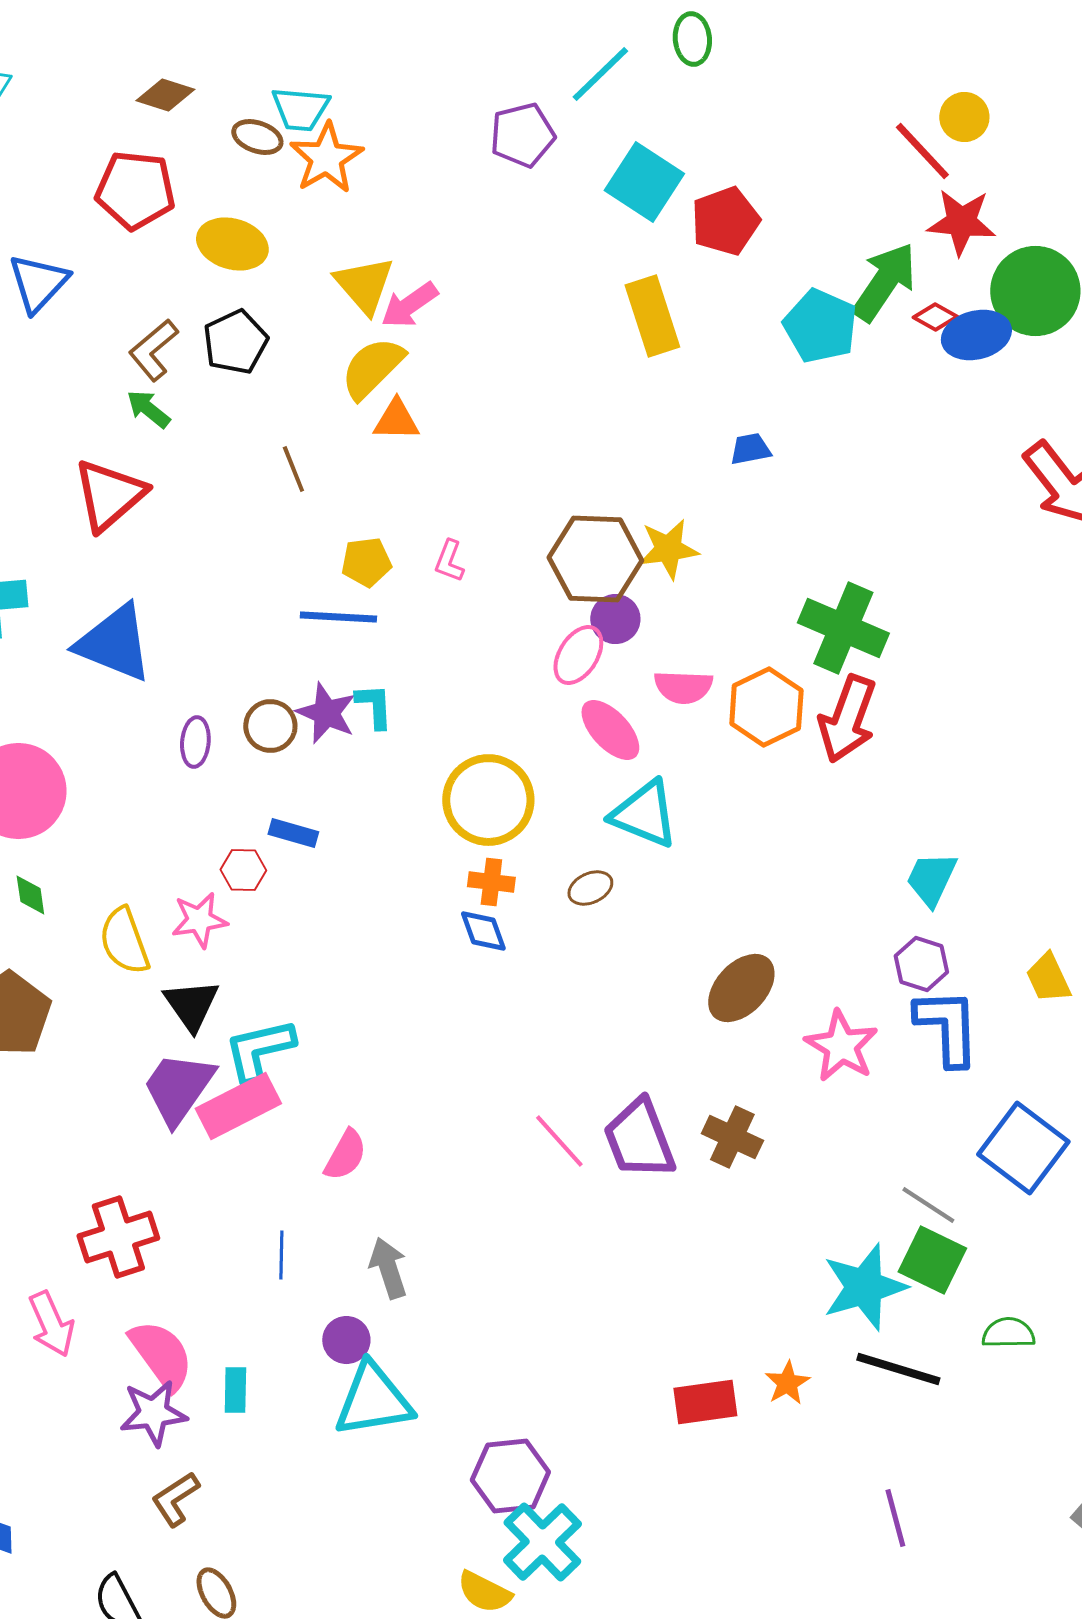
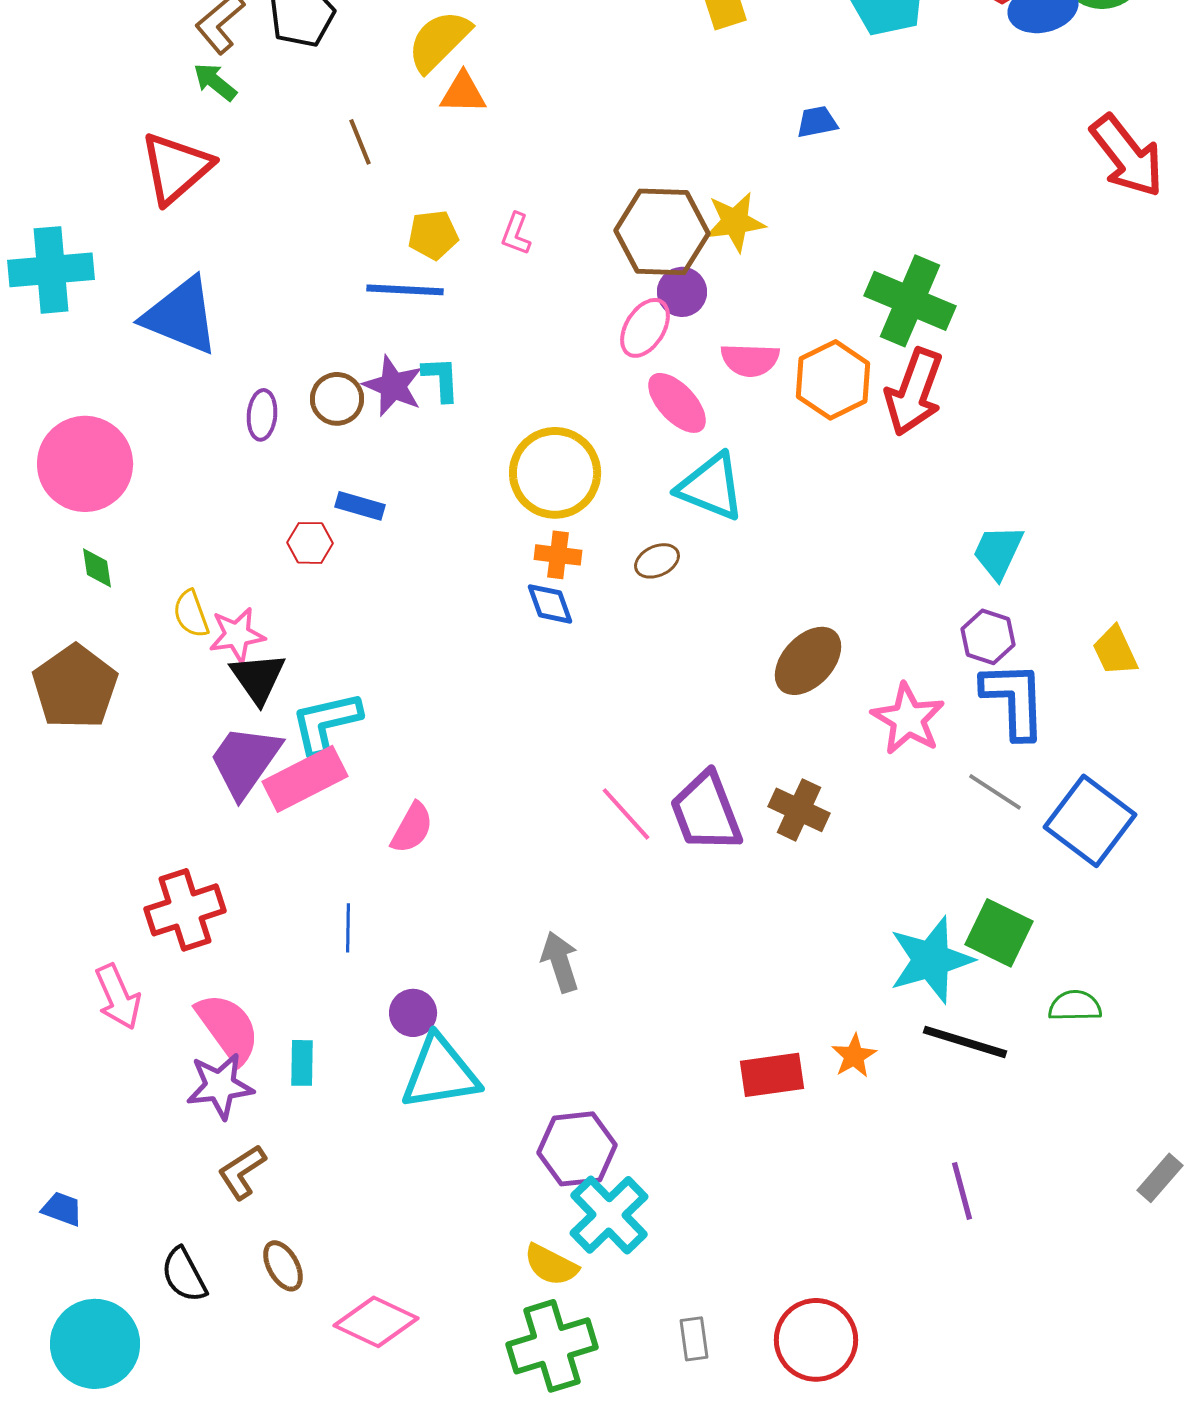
pink star: (199, 920) -> (237, 635), moved
yellow semicircle: (124, 941) -> (191, 614), size x0.7
gray line: (928, 1205) -> (995, 792), moved
gray arrow: (388, 1268) -> (560, 962), moved

